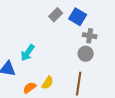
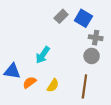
cyan arrow: (28, 53) -> (43, 55), moved
orange semicircle: (30, 88) -> (30, 82), moved

